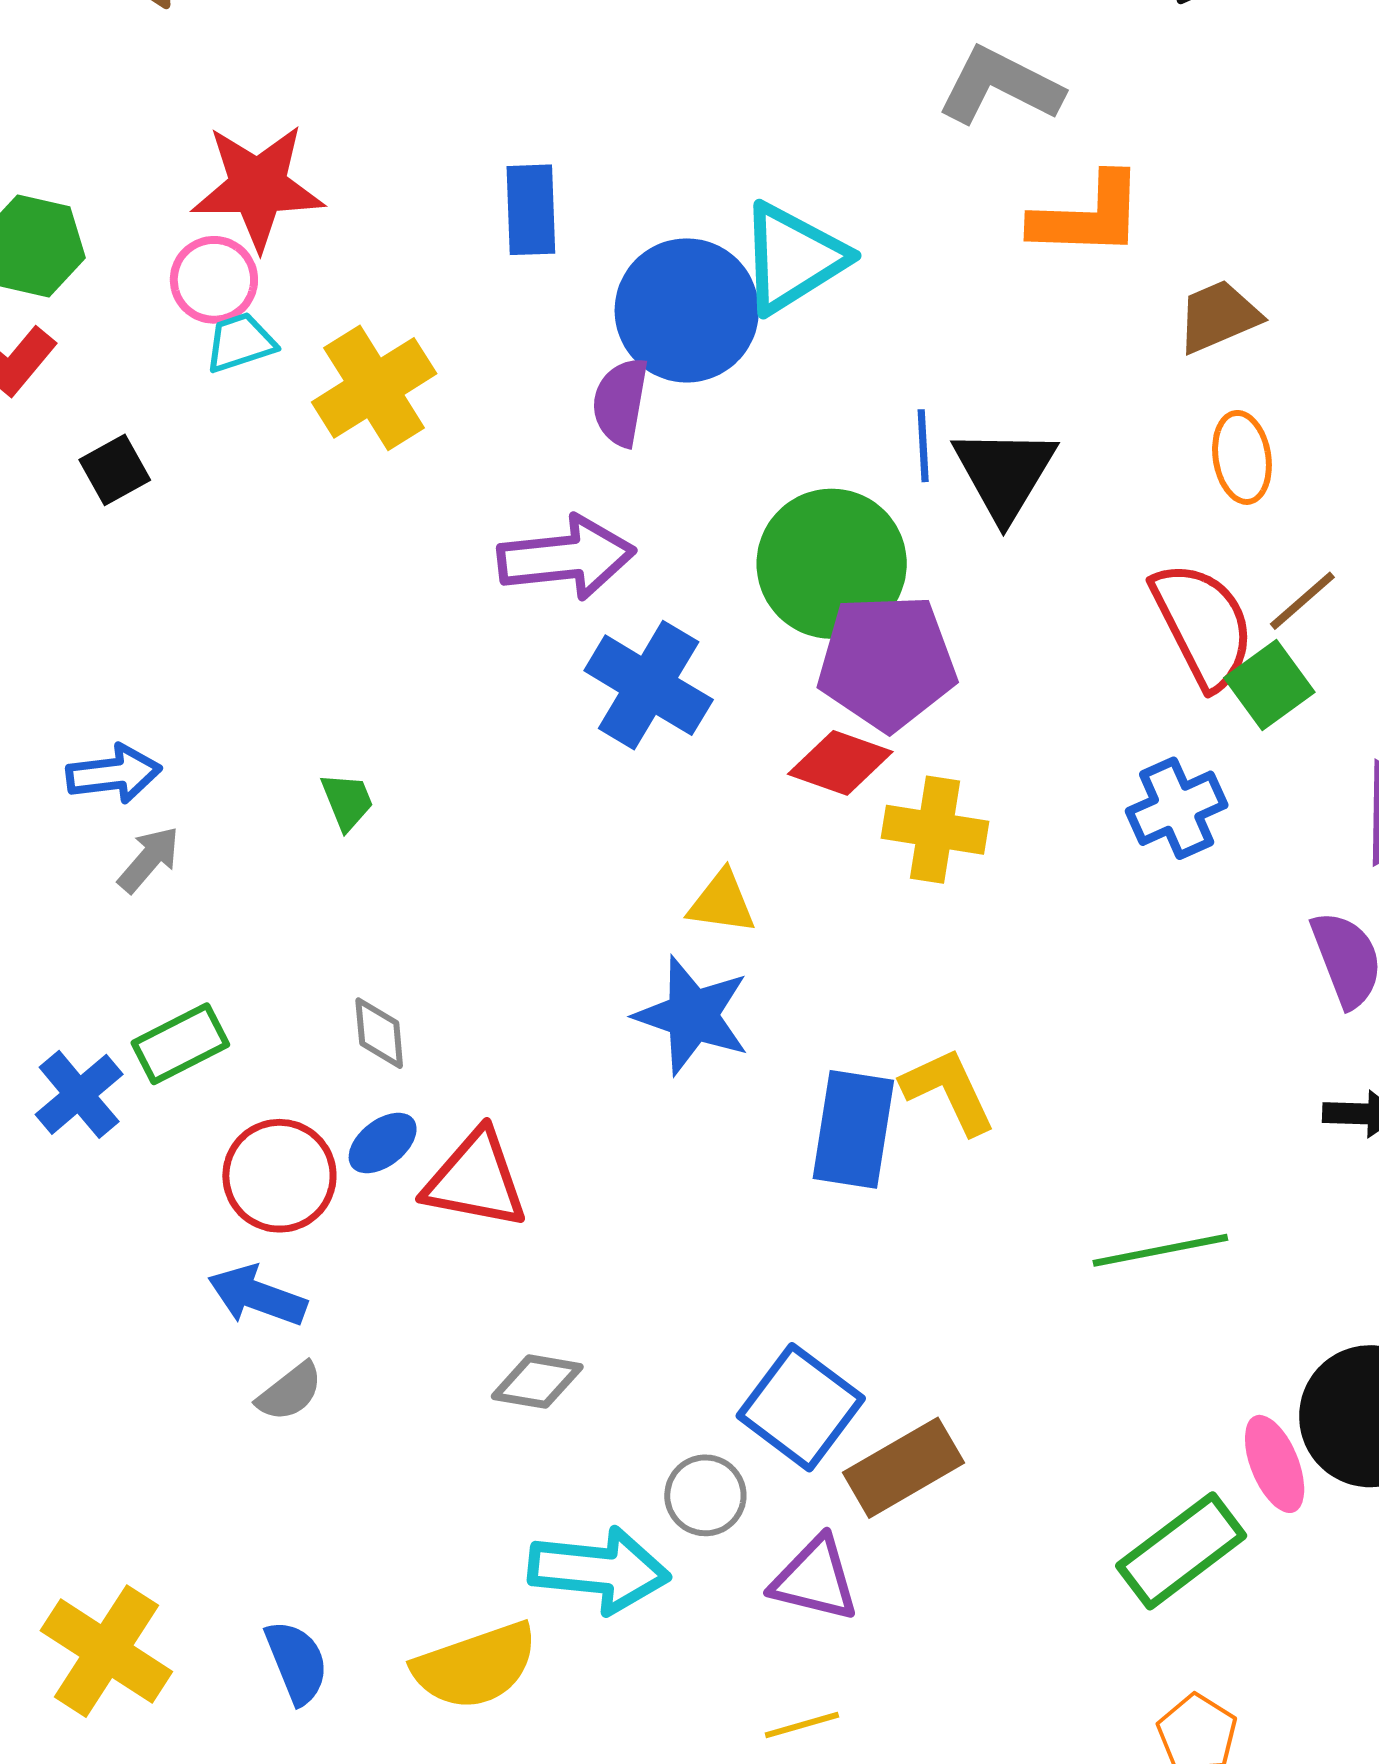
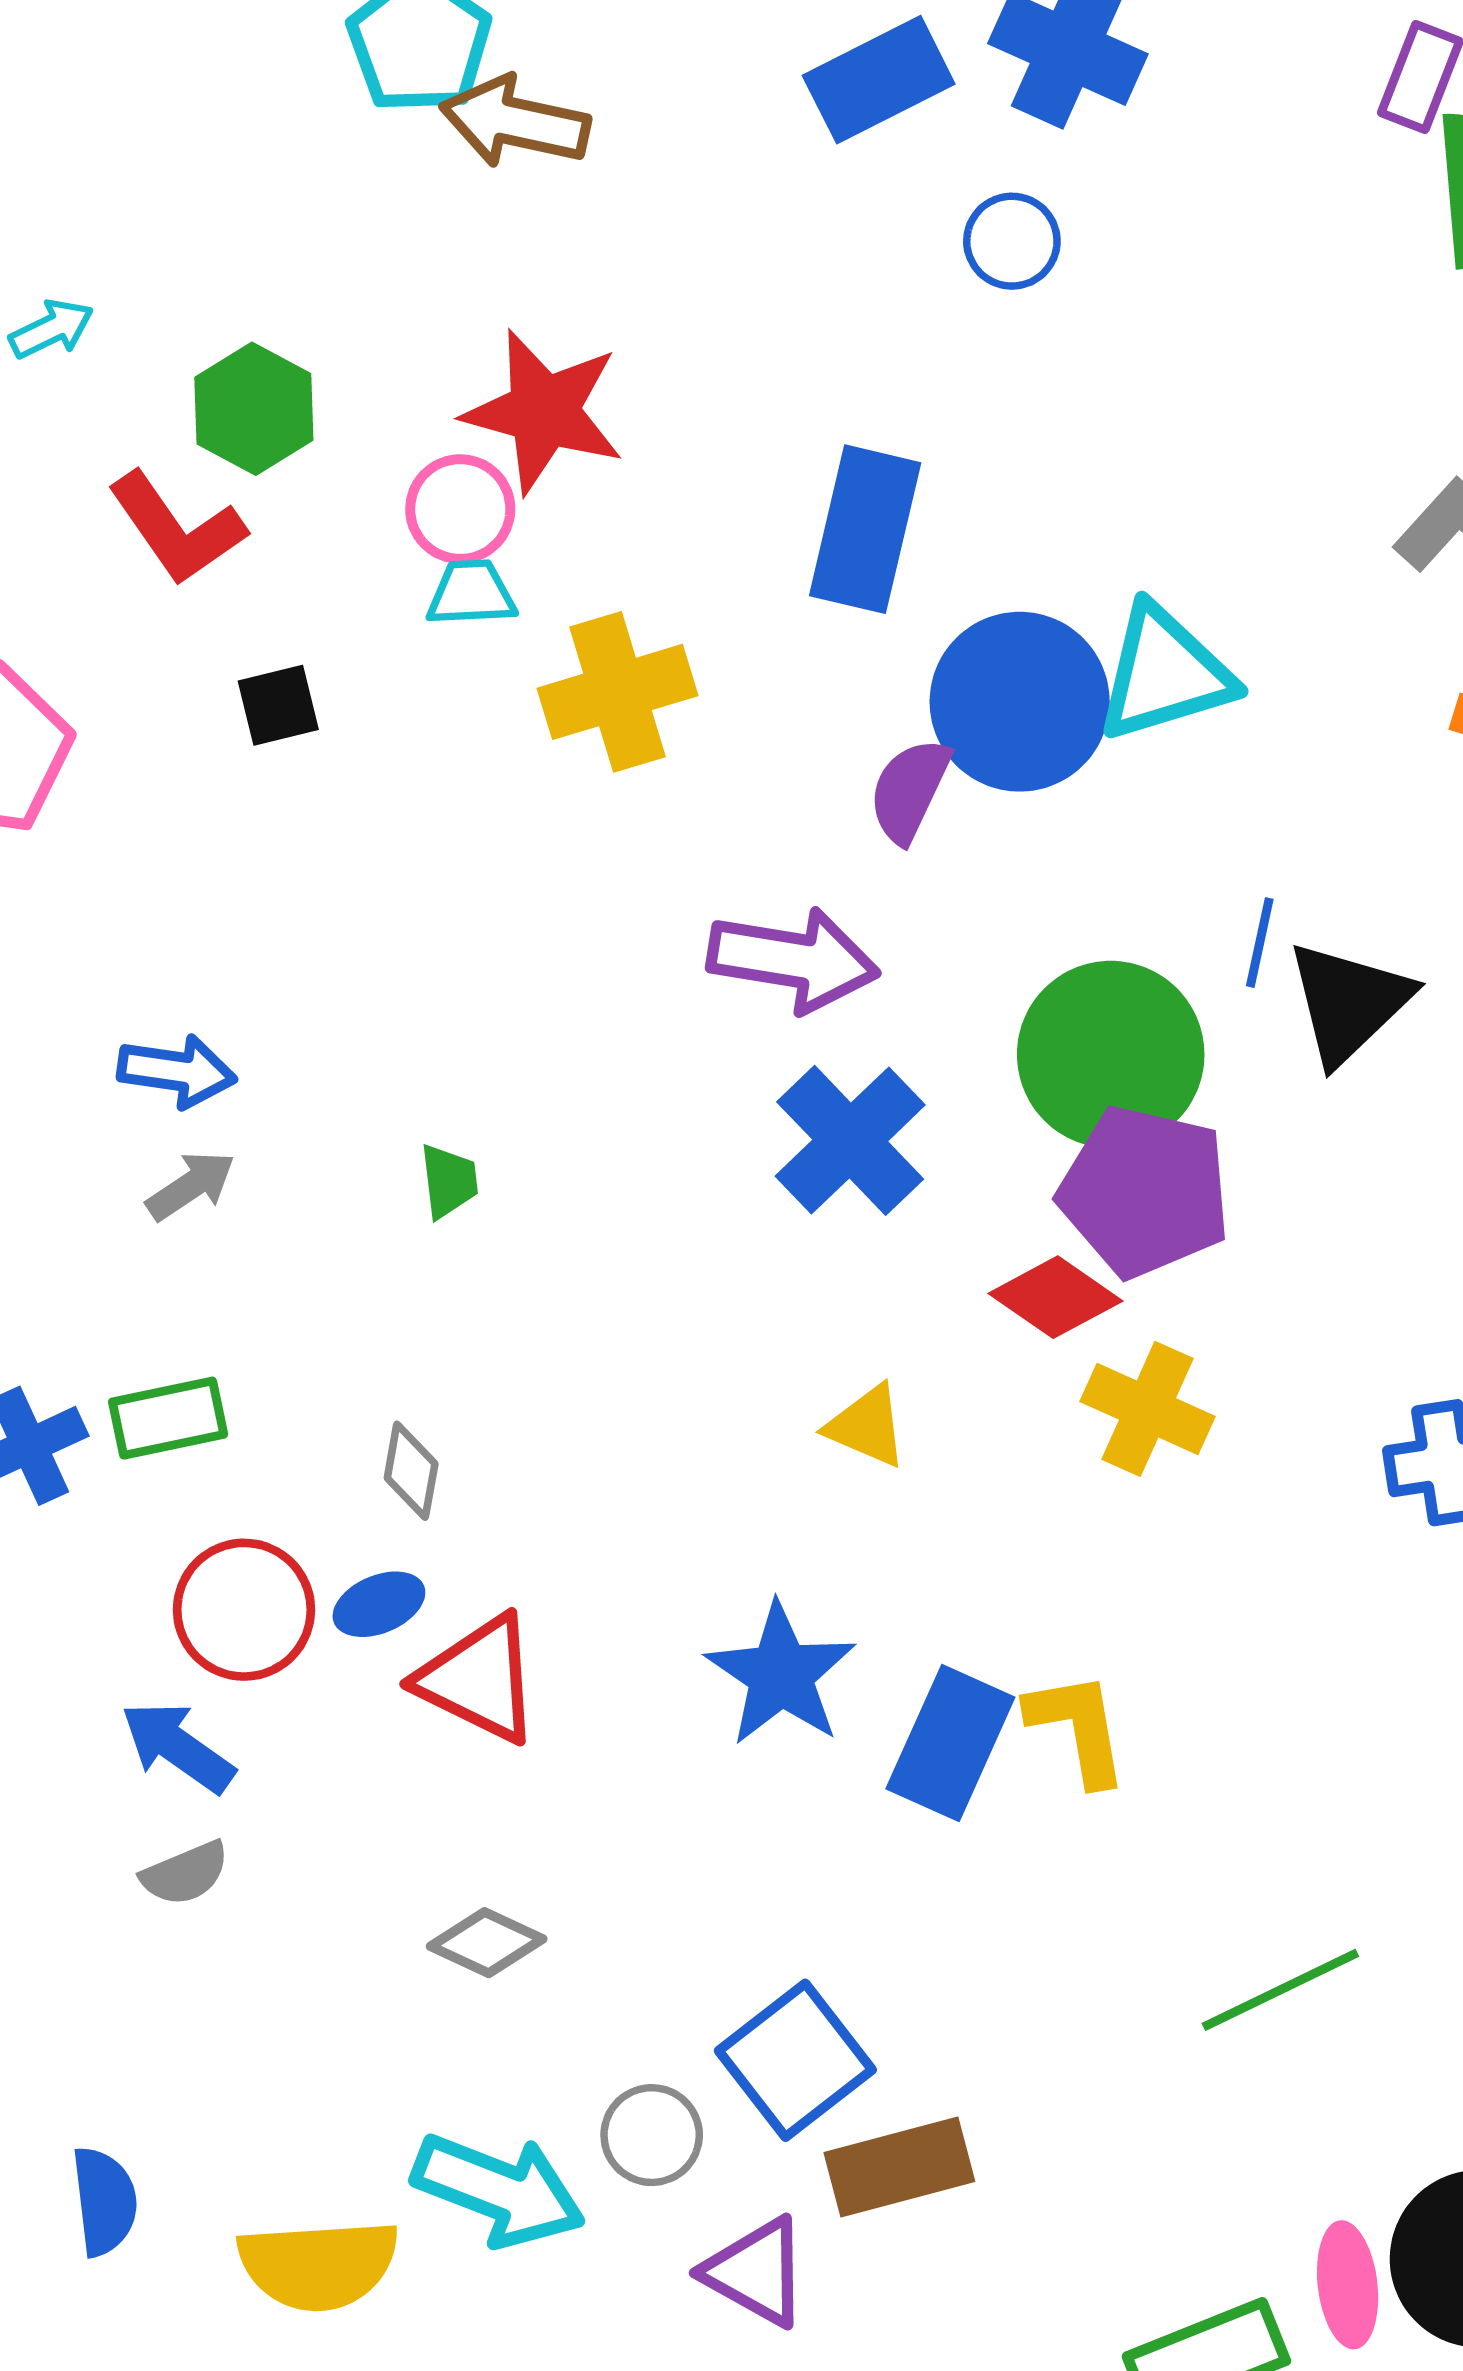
blue rectangle: (531, 210) -> (865, 529), size x1.4
blue star: (692, 1015) -> (781, 1674), moved
green line: (1160, 1250) -> (1280, 1990), turned -30

